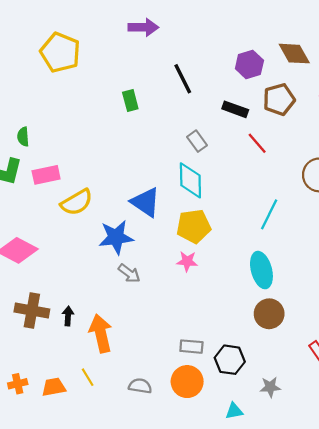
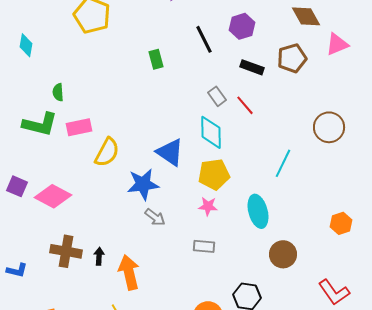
purple hexagon: (249, 64) -> (242, 26), moved
red line: (257, 143) -> (245, 105), moved
yellow semicircle: (77, 202) -> (107, 152), turned -32
cyan ellipse: (261, 270) -> (258, 211), moved
gray rectangle: (191, 347) -> (204, 246), moved

